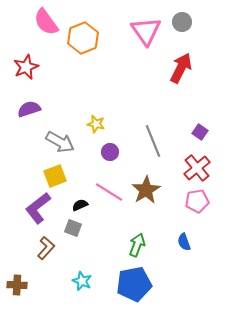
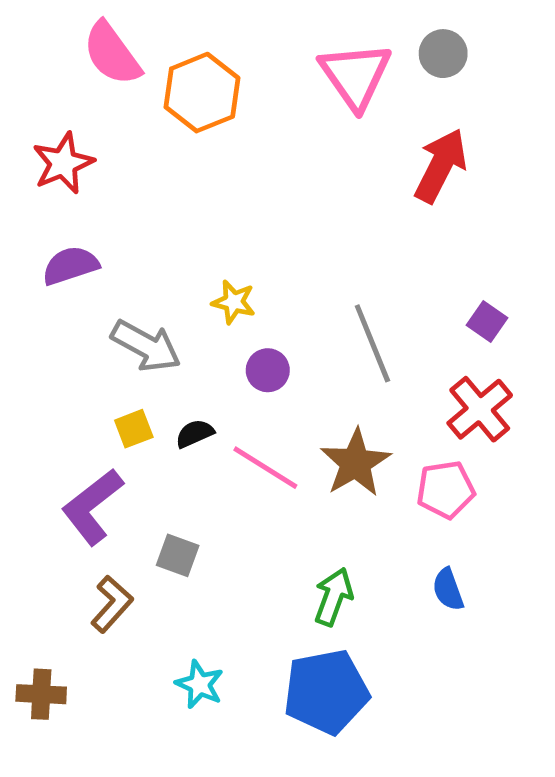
yellow square: (55, 176) -> (134, 429), size x0.7
pink pentagon: (197, 201) -> (446, 490), moved
black semicircle: (80, 205) -> (195, 434), moved

